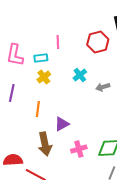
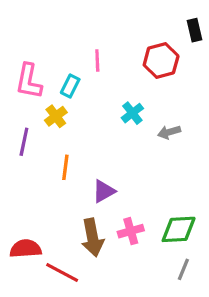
cyan rectangle: (41, 58) -> (70, 86), turned -56
yellow cross: (44, 77) -> (56, 116), moved
brown arrow: (45, 144) -> (92, 237), moved

